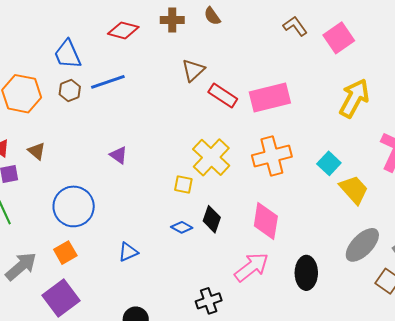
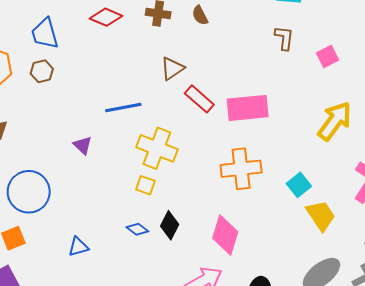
brown L-shape: (295, 26) -> (284, 38), turned 35
pink square: (339, 38) -> (328, 57), size x0.7
blue line: (108, 82) -> (123, 107), moved
yellow cross: (211, 157) -> (157, 148), moved, turned -30

